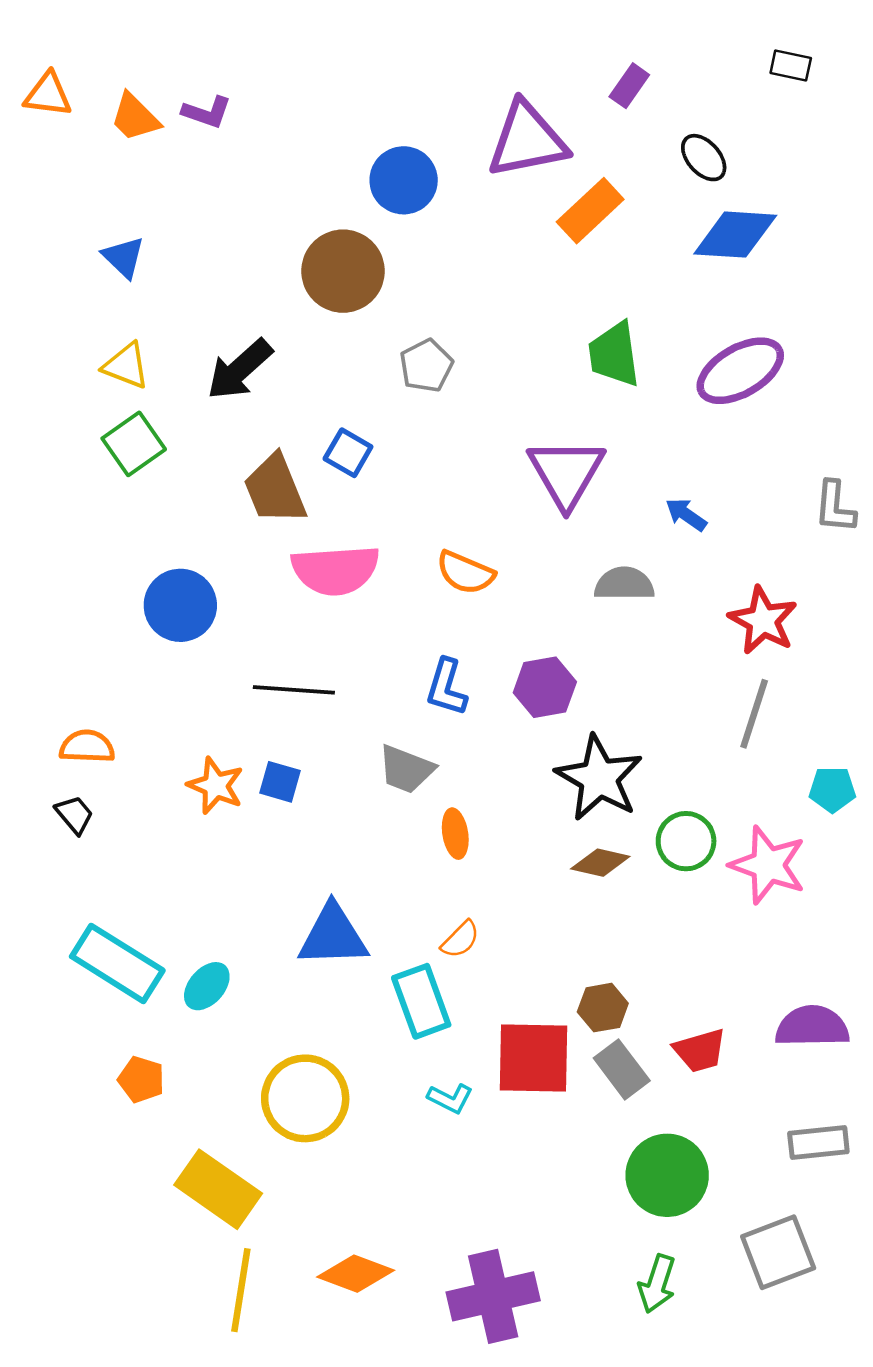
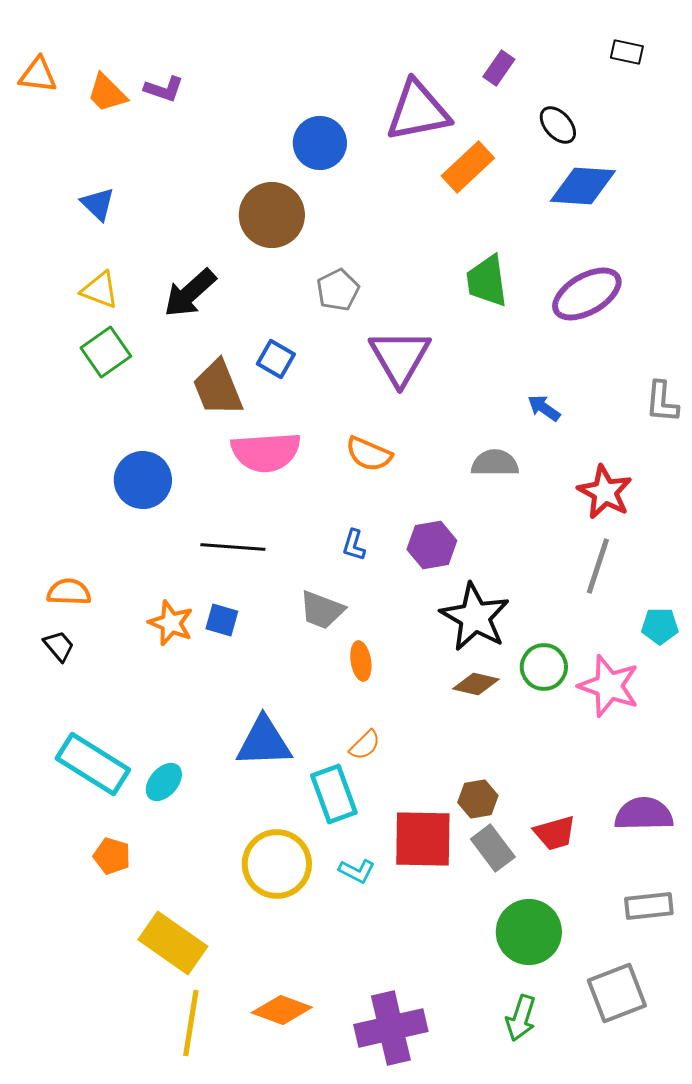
purple triangle: (566, 473) -> (400, 357), moved
blue L-shape: (446, 687) -> (354, 545), size x0.7
yellow circle: (305, 1098) -> (277, 864), moved

